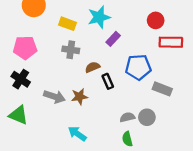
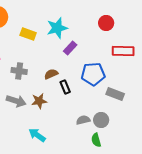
red circle: (156, 20) -> (106, 23), moved
gray cross: (71, 50) -> (19, 71), moved
green semicircle: (127, 139) -> (96, 140), moved

